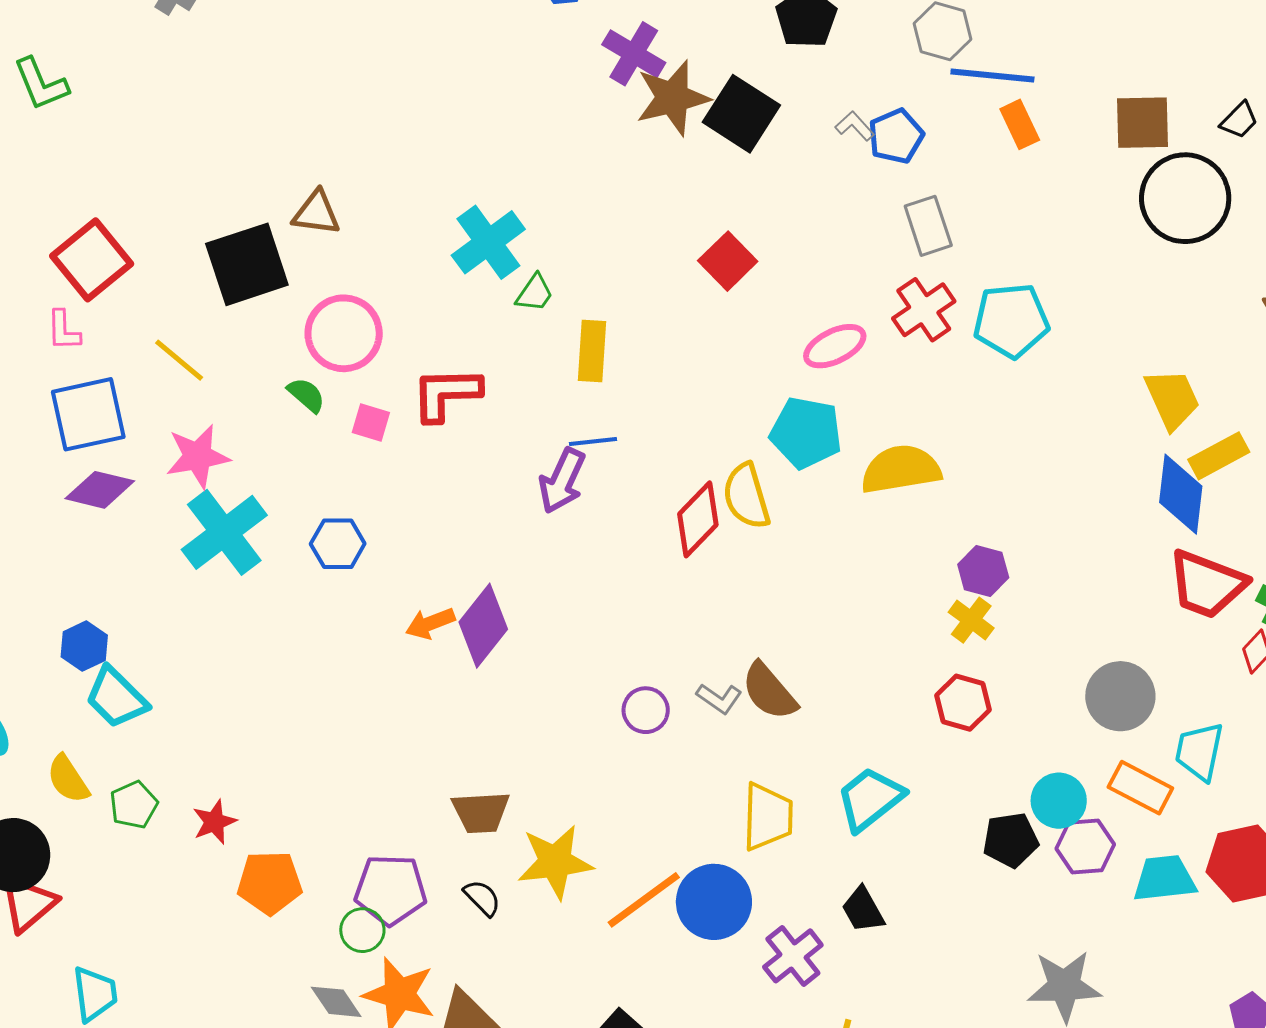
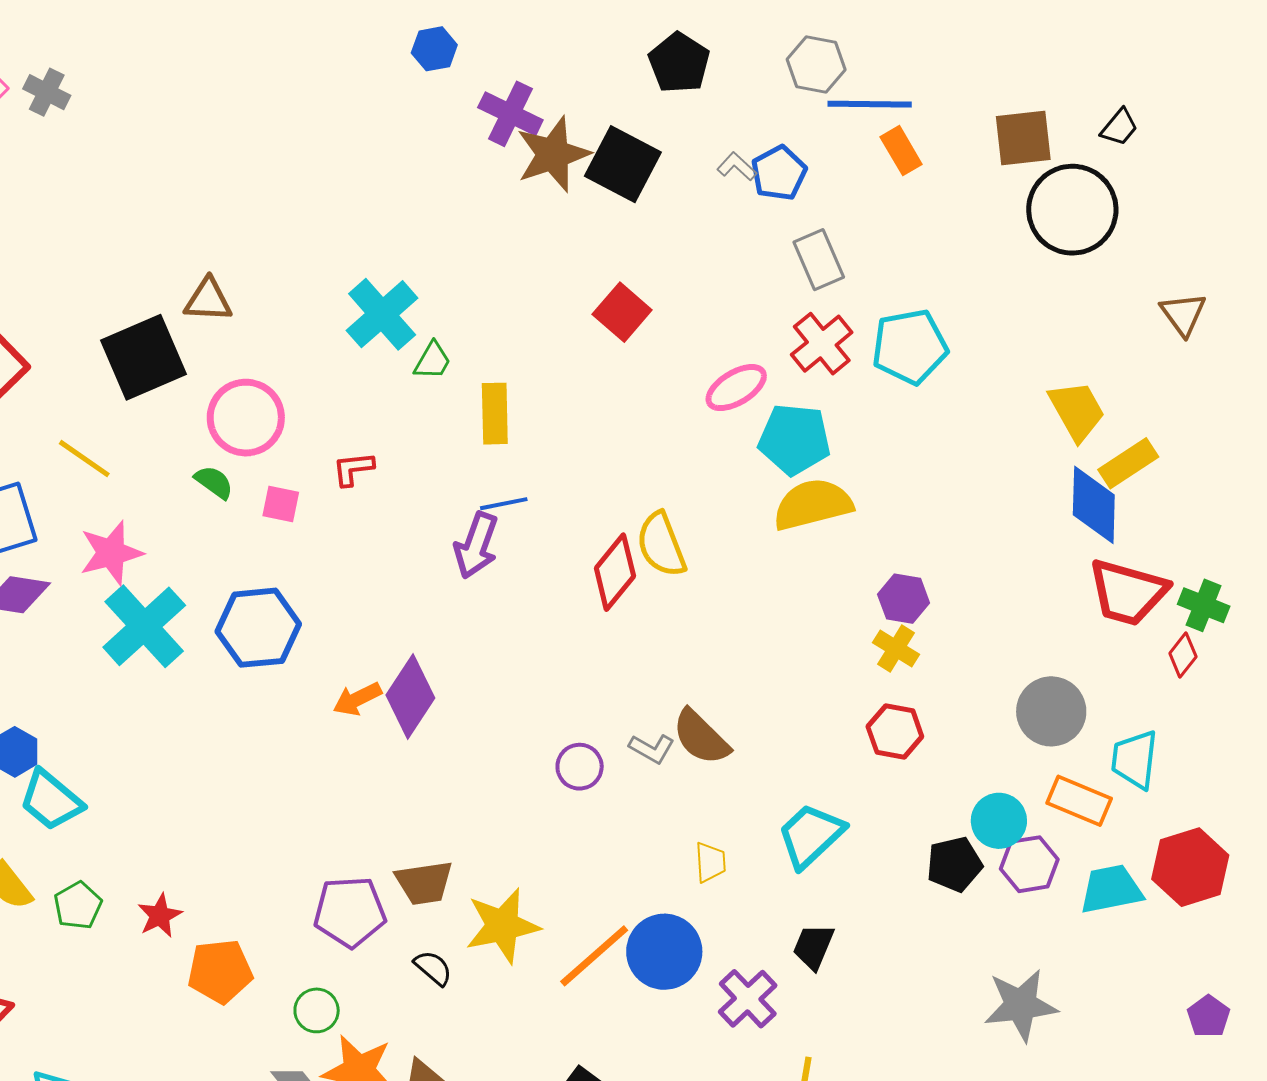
red L-shape: (446, 394) -> (353, 469), size x0.6
cyan pentagon: (806, 433) -> (795, 439), moved
blue hexagon: (338, 544) -> (258, 628), size x1.5
yellow trapezoid: (768, 817) -> (710, 862), size x0.6
purple pentagon: (391, 890) -> (350, 912), moved
black trapezoid: (863, 910) -> (813, 947), turned 57

